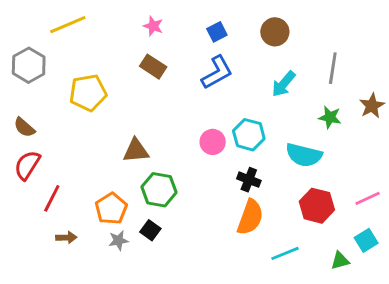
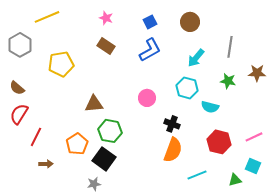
brown star: (372, 106) -> (257, 73), turned 30
cyan hexagon: (249, 135) -> (187, 88), moved
cyan semicircle: (304, 155) -> (210, 107), size x0.7
black square: (150, 230) -> (104, 159), size x1.6
gray star: (118, 240) -> (94, 184), moved
cyan square: (366, 240) -> (253, 166), turned -35

